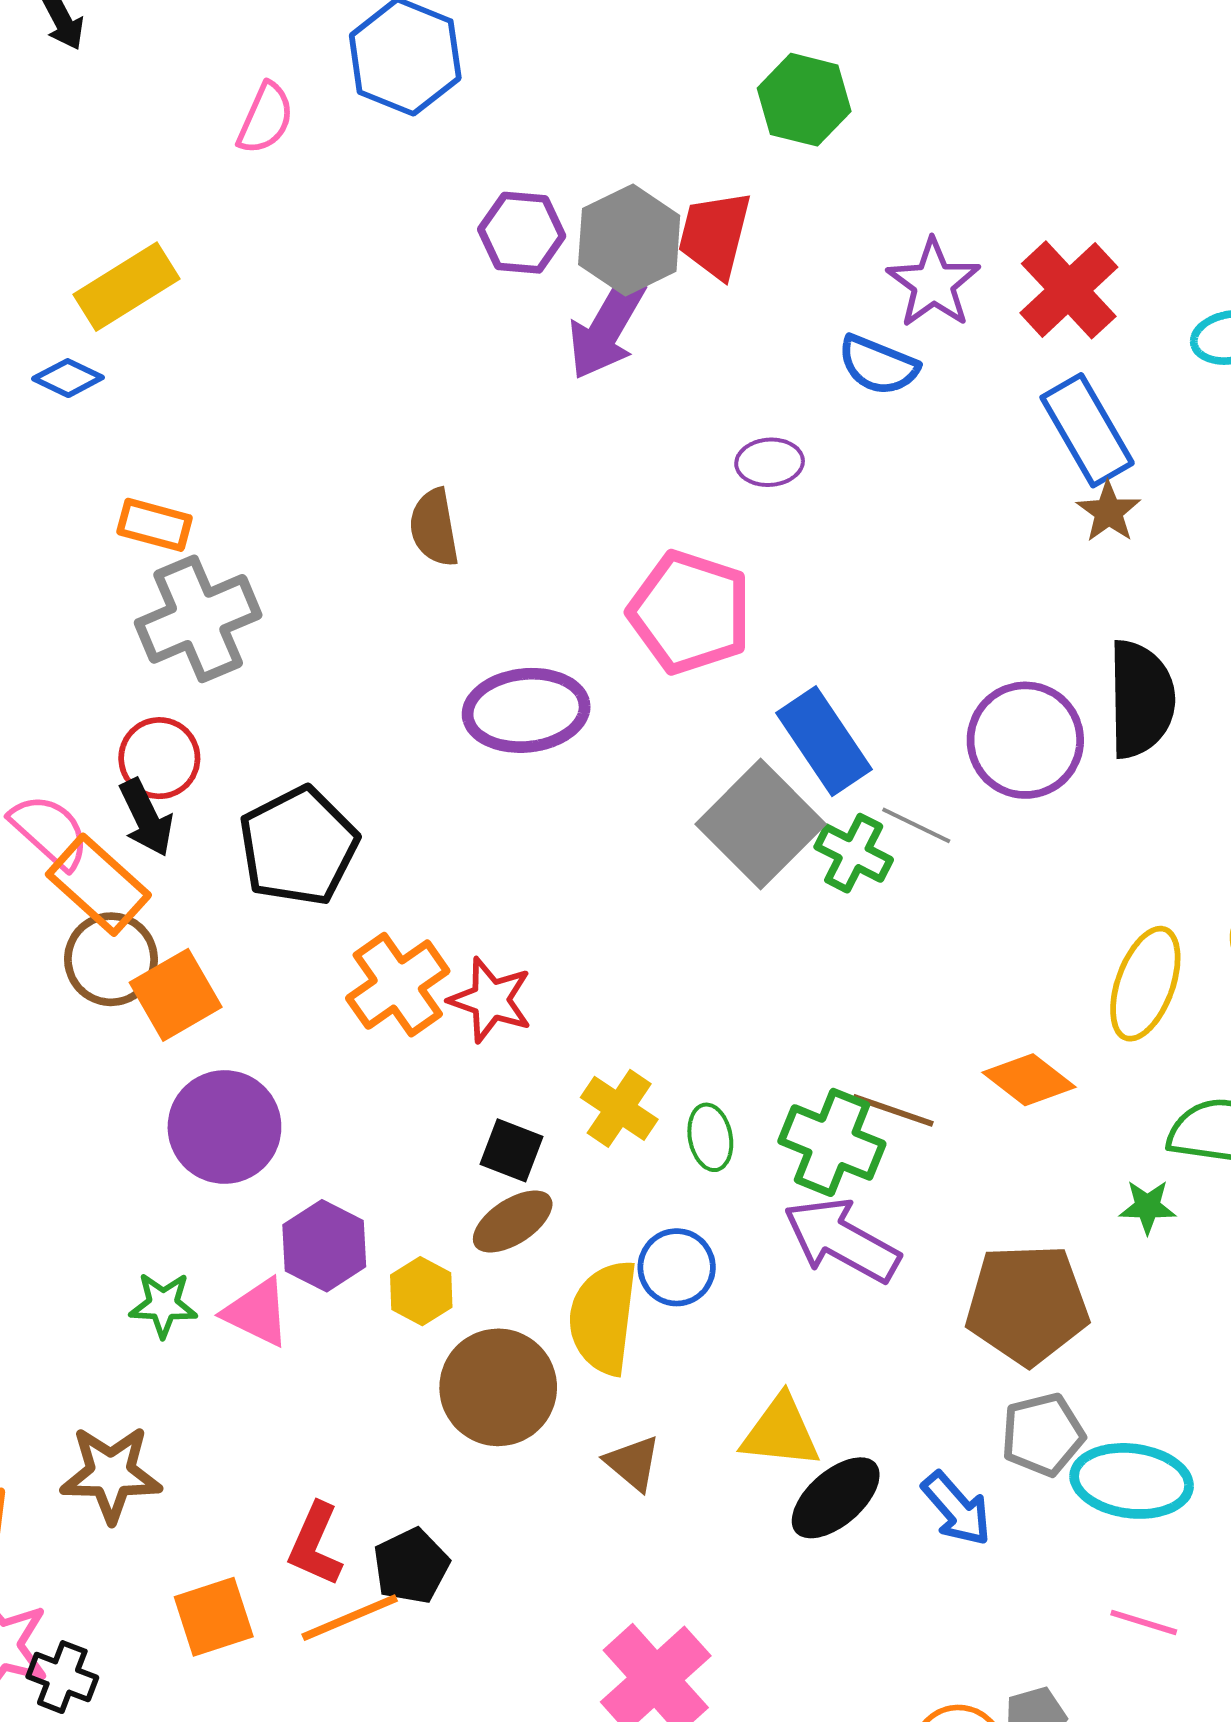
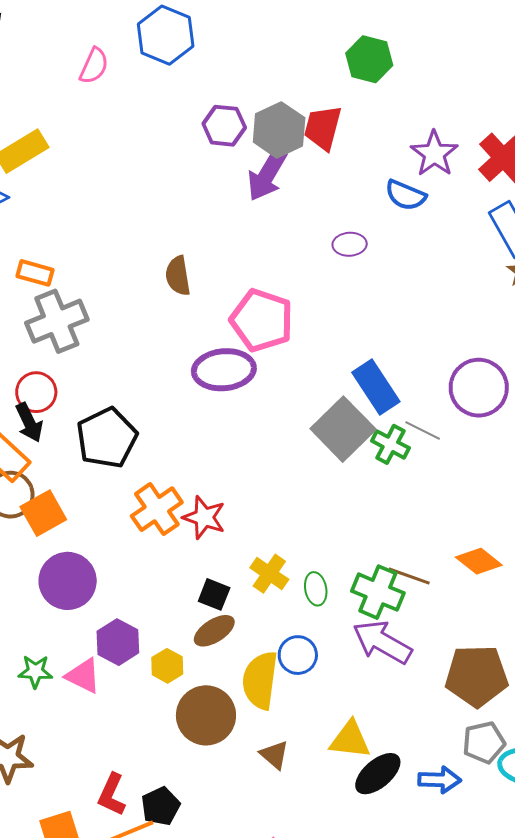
pink pentagon: (690, 612) -> (262, 320), moved
blue arrow: (957, 1509) -> (440, 780), turned -48

